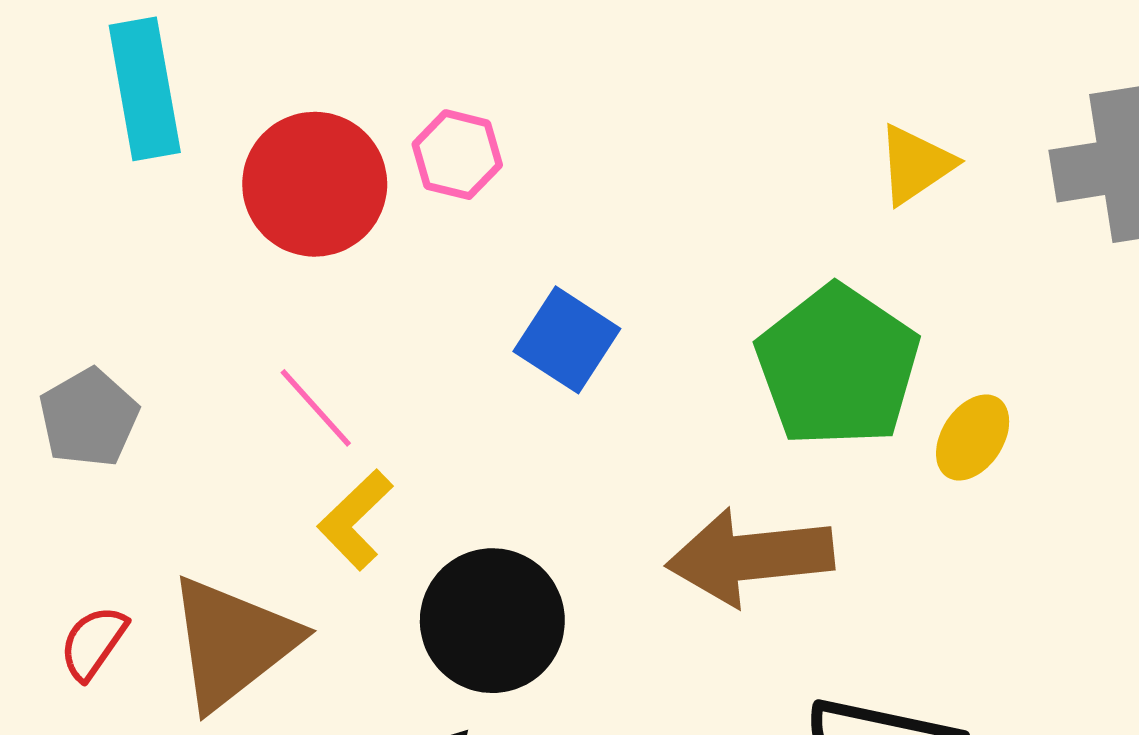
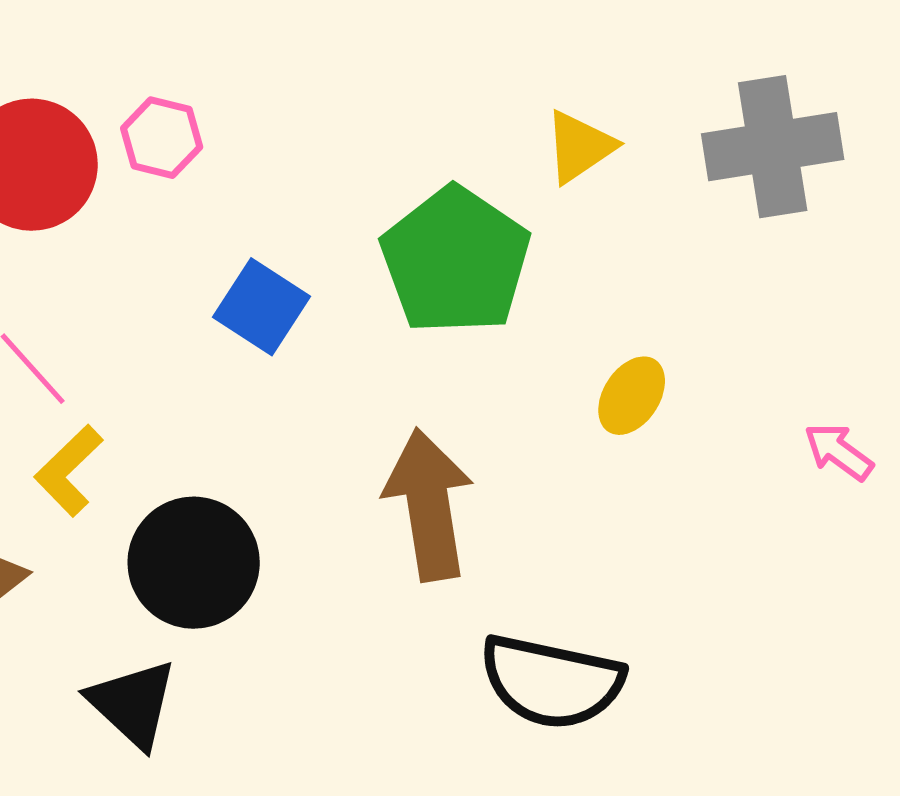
green pentagon: (838, 366) -> (456, 261), moved
brown arrow: (750, 557) -> (429, 505), turned 87

